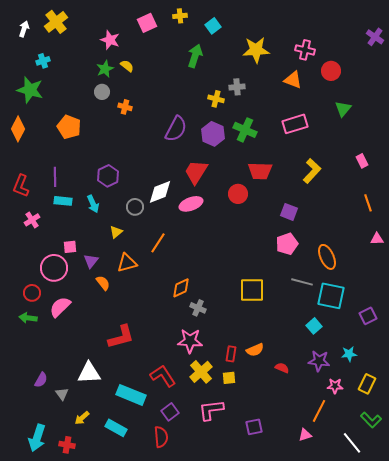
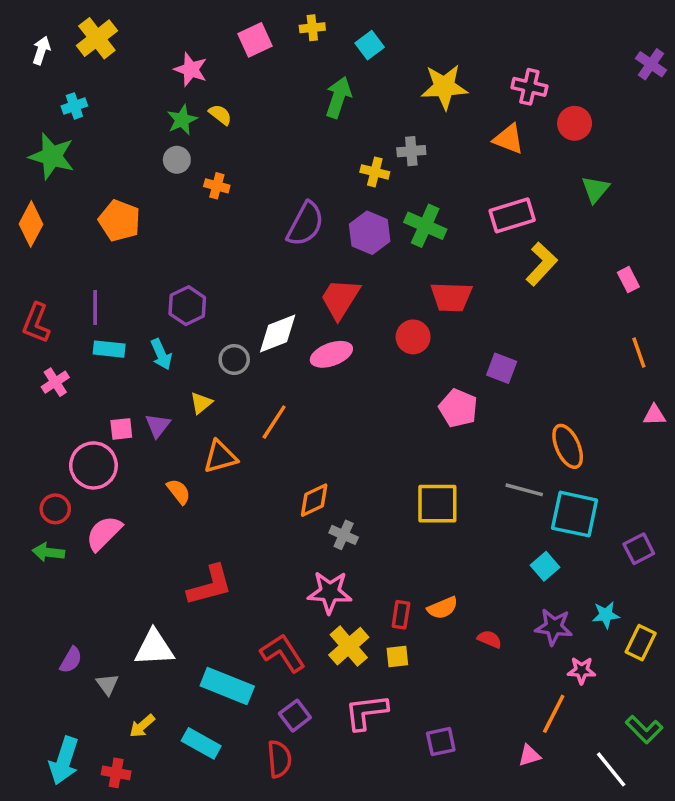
yellow L-shape: (312, 171) -> (542, 264), moved
pink pentagon: (287, 244) -> (458, 408), moved, turned -30
purple triangle: (91, 261) -> (158, 426), moved
yellow rectangle: (367, 384) -> (641, 643), moved

